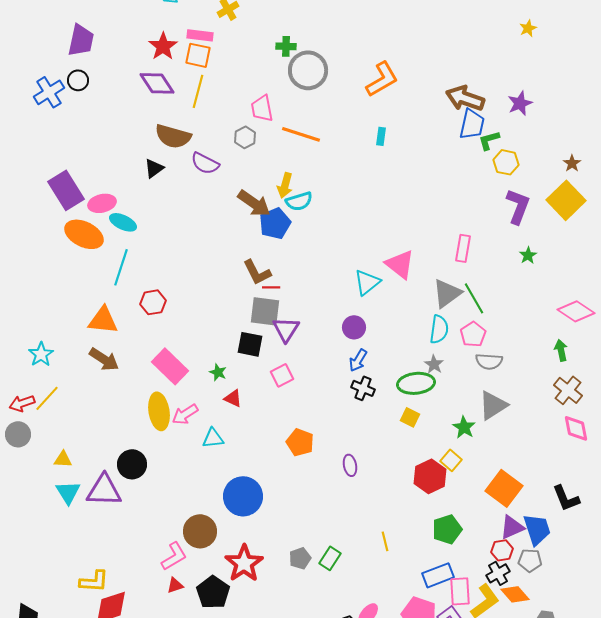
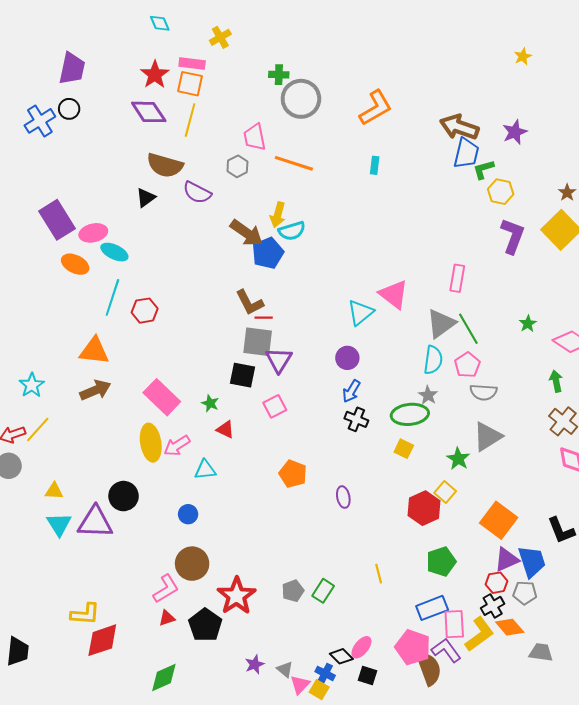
orange ellipse: (84, 234) -> (75, 264), size x0.7
green star: (528, 255) -> (528, 324), moved
red hexagon: (153, 302) -> (145, 311), moved
brown arrow: (104, 359) -> (95, 390), turned -56
blue circle: (243, 496) -> (188, 514), moved, size x0.5

